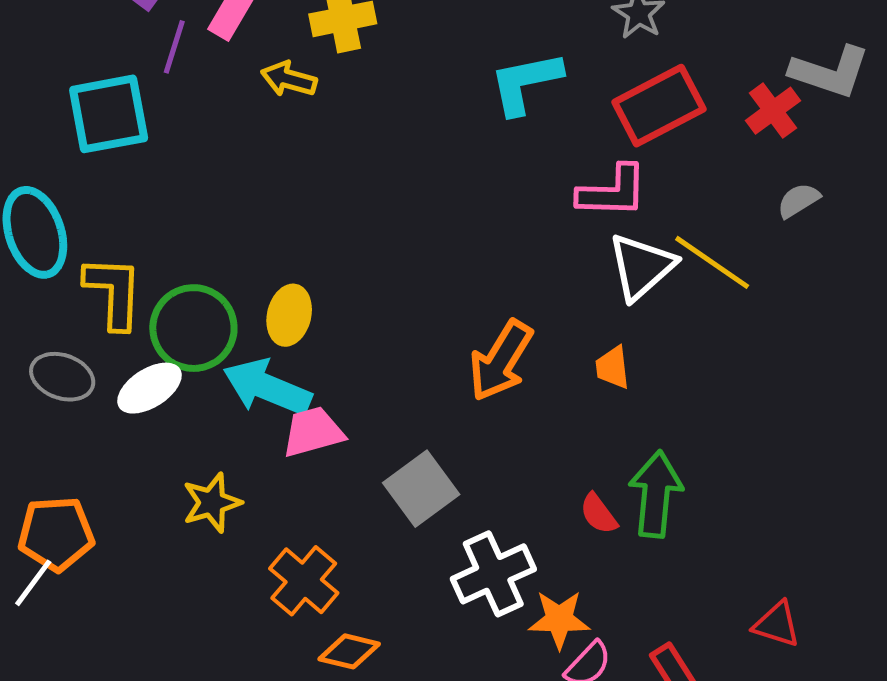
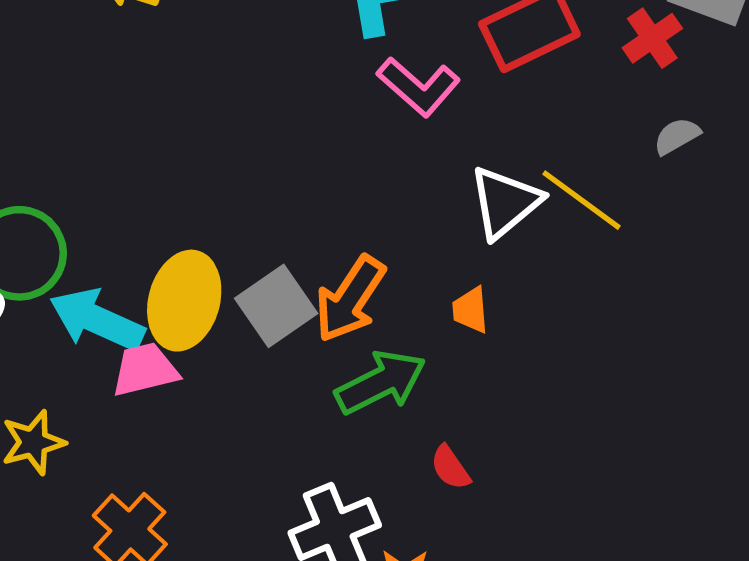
pink L-shape: (612, 192) -> (419, 87), moved, turned 38
yellow ellipse: (289, 315) -> (184, 301), moved, size x1.5
gray square: (421, 489) -> (276, 306), moved
green arrow: (656, 494) -> (381, 382), moved, turned 56

